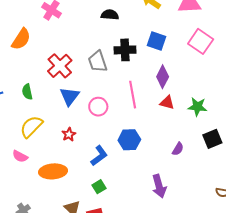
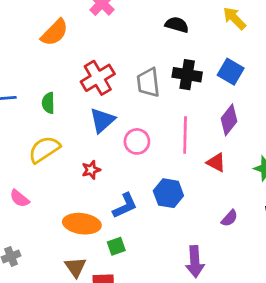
red triangle: (167, 103) -> (216, 162), moved
pink semicircle: (20, 156) -> (20, 198), moved
orange ellipse: (53, 171) -> (82, 224), moved

